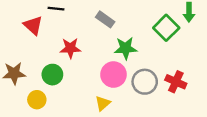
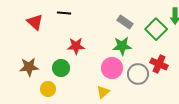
gray rectangle: (105, 19) -> (125, 22), moved
red triangle: (33, 25) -> (35, 22), moved
red cross: (176, 82) -> (159, 64), moved

